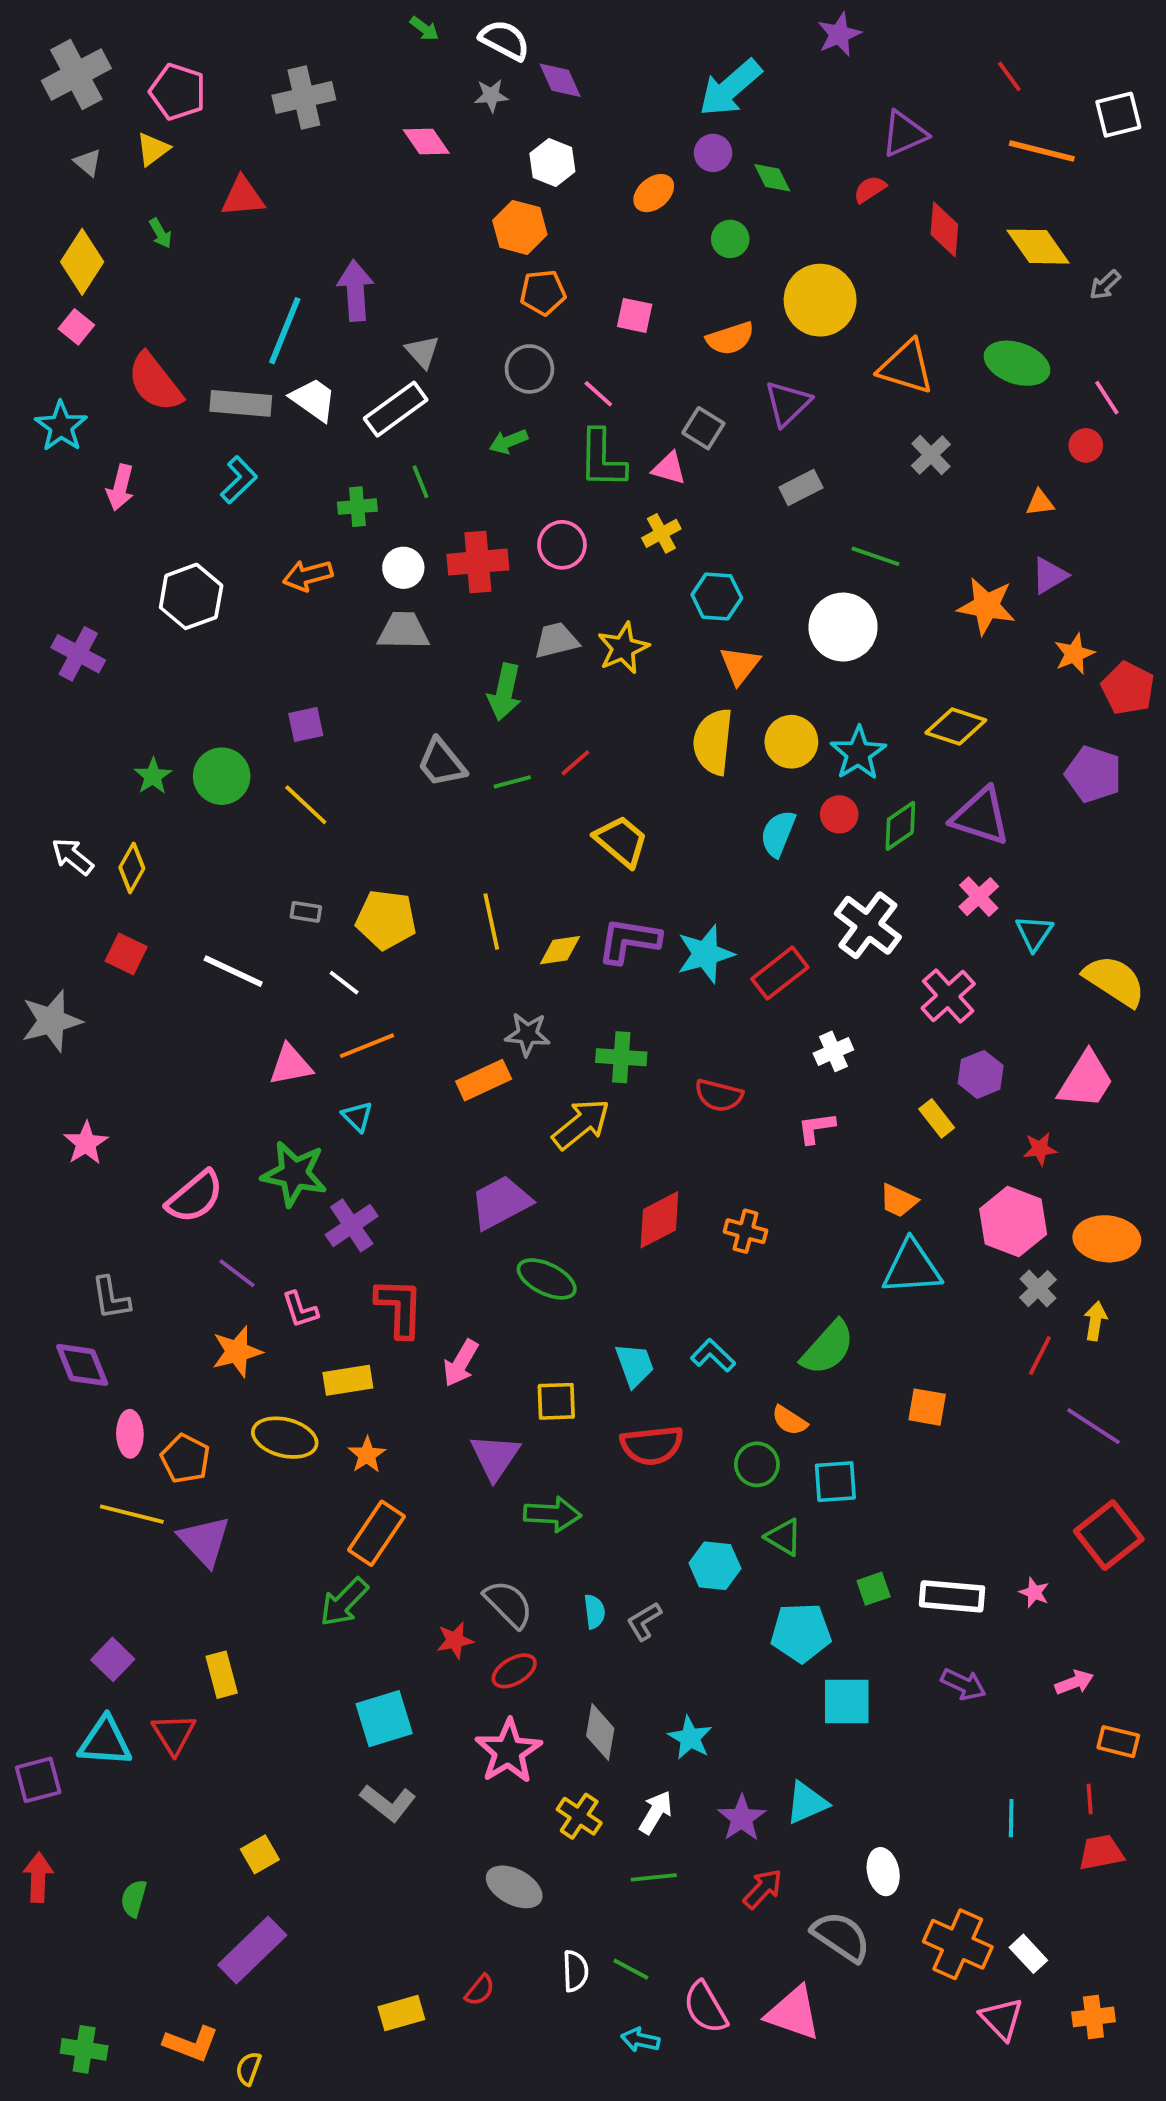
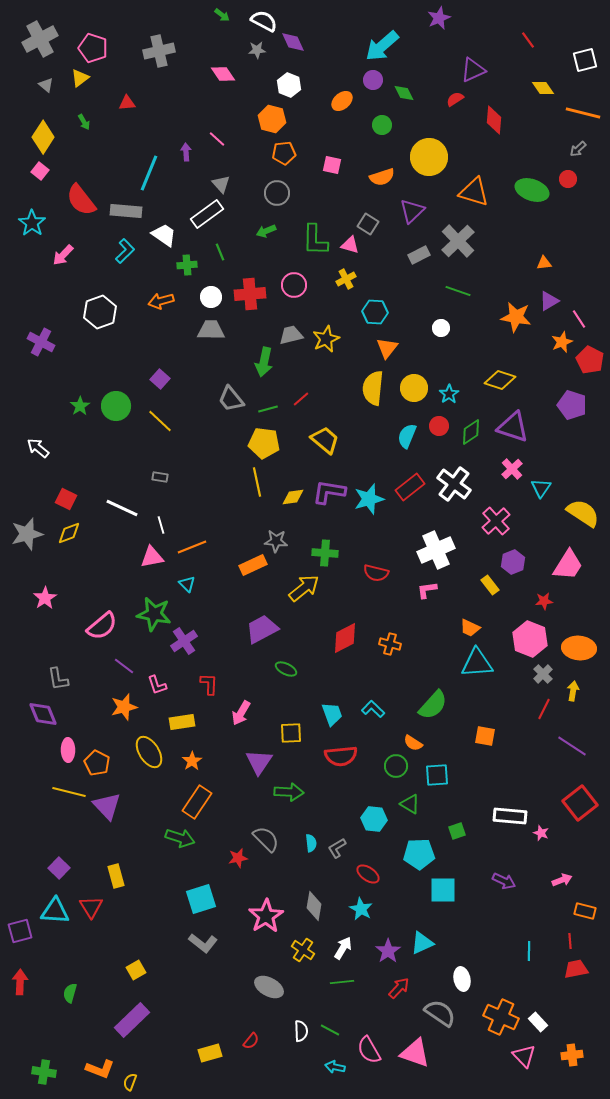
orange line: (1042, 151) -> (583, 113), moved
red triangle: (243, 197) -> (127, 103), size x0.7
yellow diamond: (1038, 247) -> (543, 88), moved, size x0.7
purple arrow: (355, 291) -> (186, 152), size x0.6
pink line: (598, 394) -> (217, 139), moved
pink line: (1107, 398) -> (579, 319), moved
white trapezoid: (313, 400) -> (164, 235), moved
red circle: (1086, 445) -> (568, 179), moved
gray cross: (931, 455) -> (458, 241), moved, size x1.6
pink arrow: (120, 487) -> (63, 255), turned 30
white circle: (843, 627) -> (441, 328), size x0.5
purple square: (306, 725) -> (160, 379), turned -36
cyan star: (858, 753) -> (449, 394), size x0.7
yellow diamond: (132, 868) -> (69, 533), moved, turned 40
yellow pentagon: (386, 920) -> (264, 443), moved
red rectangle: (780, 973) -> (410, 487), moved
white line: (344, 983) -> (161, 525), moved, turned 36
white cross: (833, 1051) -> (436, 550), size x1.8
green ellipse: (547, 1279) -> (286, 669), size x0.7
red L-shape: (399, 1308) -> (209, 684), size x0.7
yellow ellipse: (285, 1438) -> (149, 752), turned 44
white rectangle: (952, 1596) -> (510, 816), moved
green arrow: (344, 1602) -> (180, 838), turned -116
red ellipse: (514, 1671) -> (368, 874), moved, turned 65

